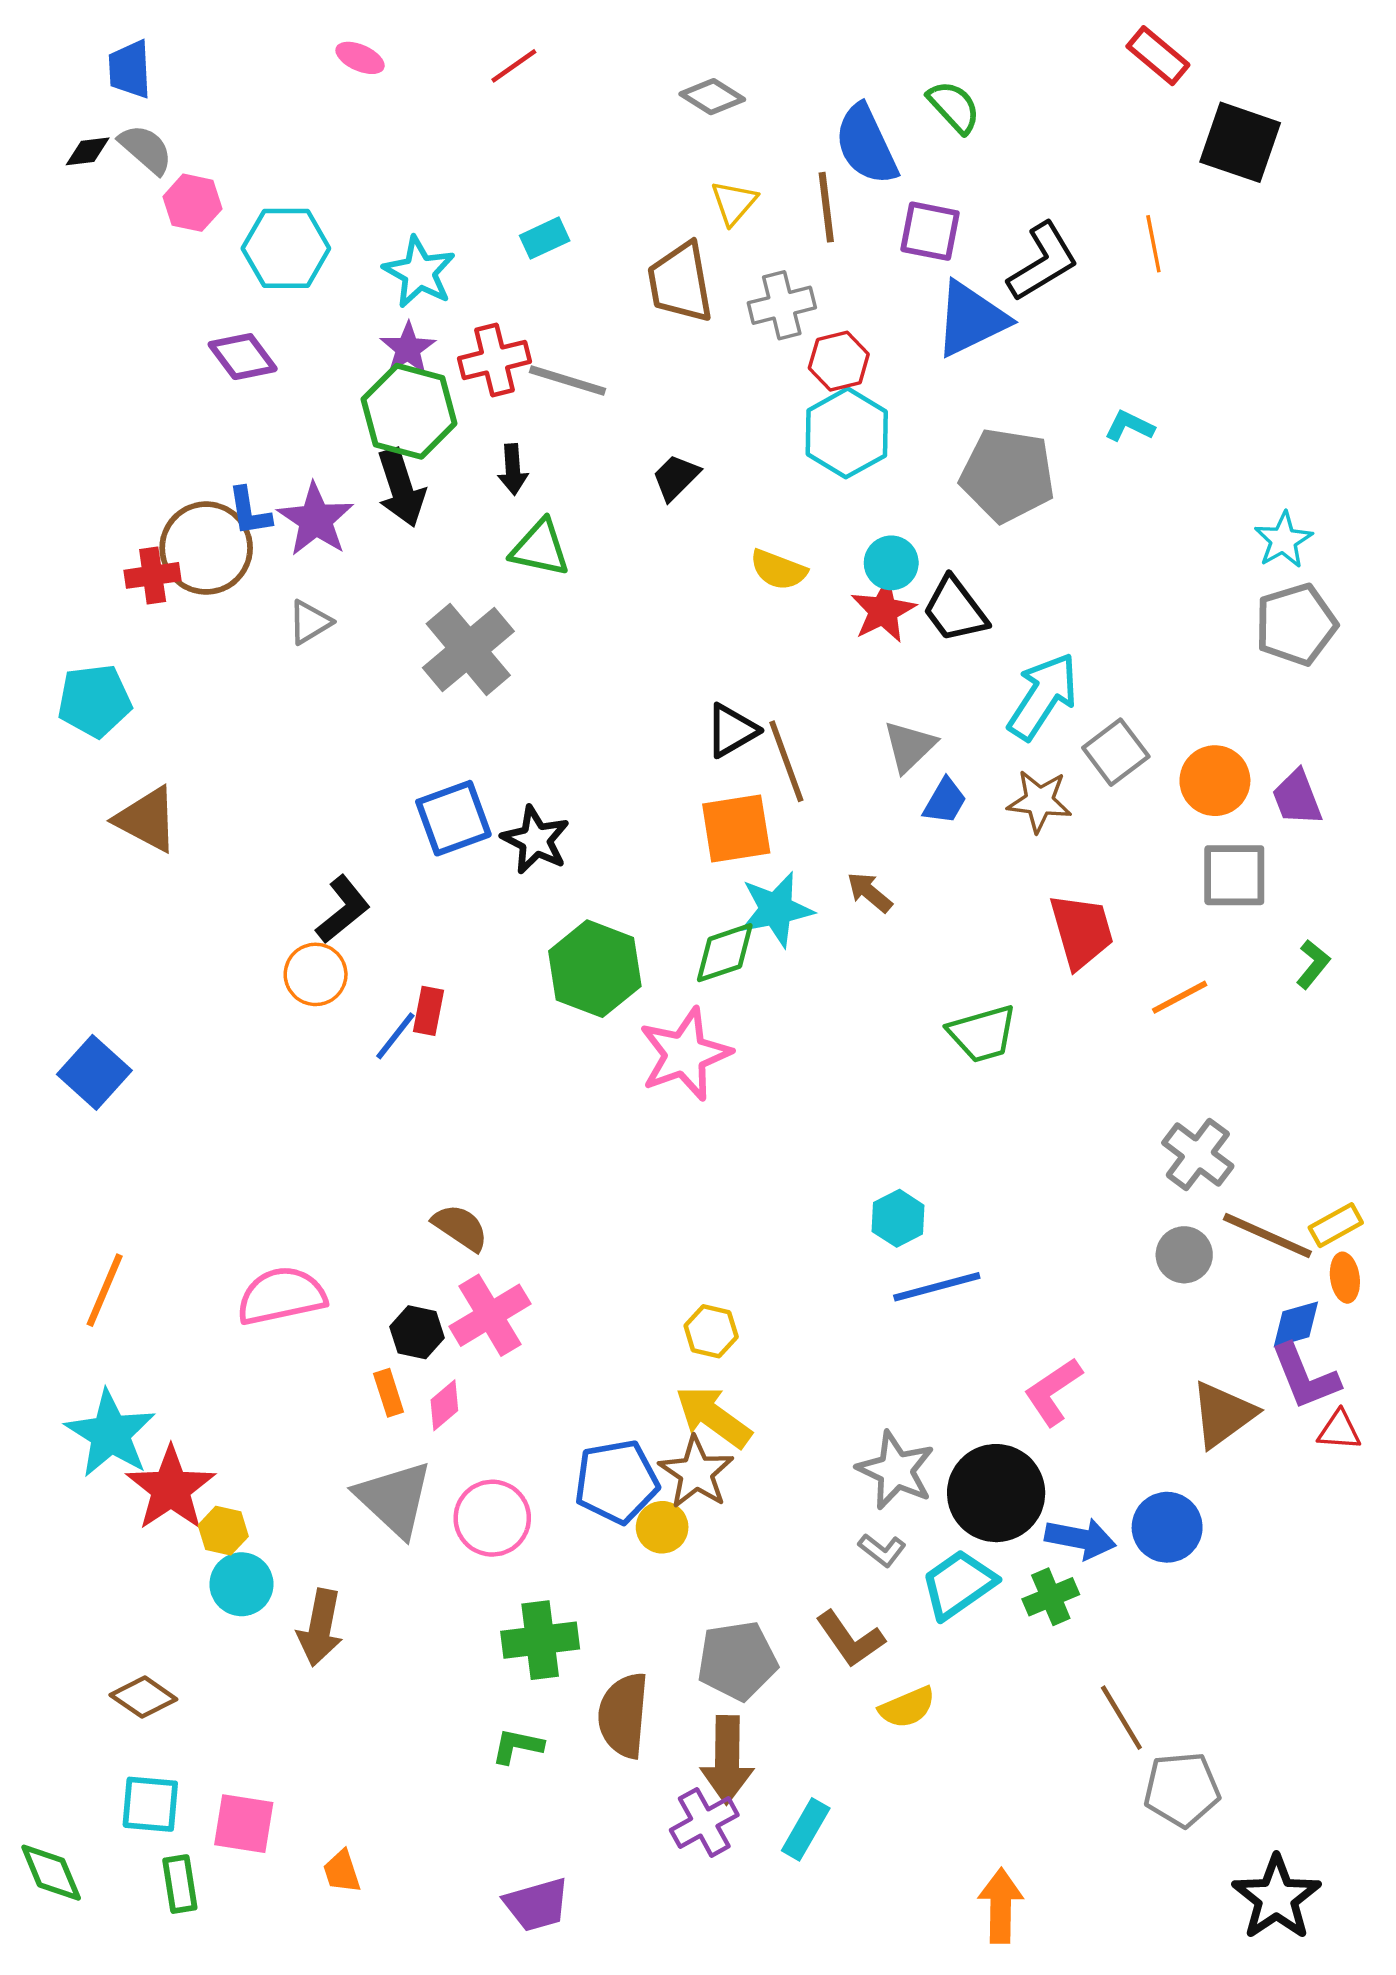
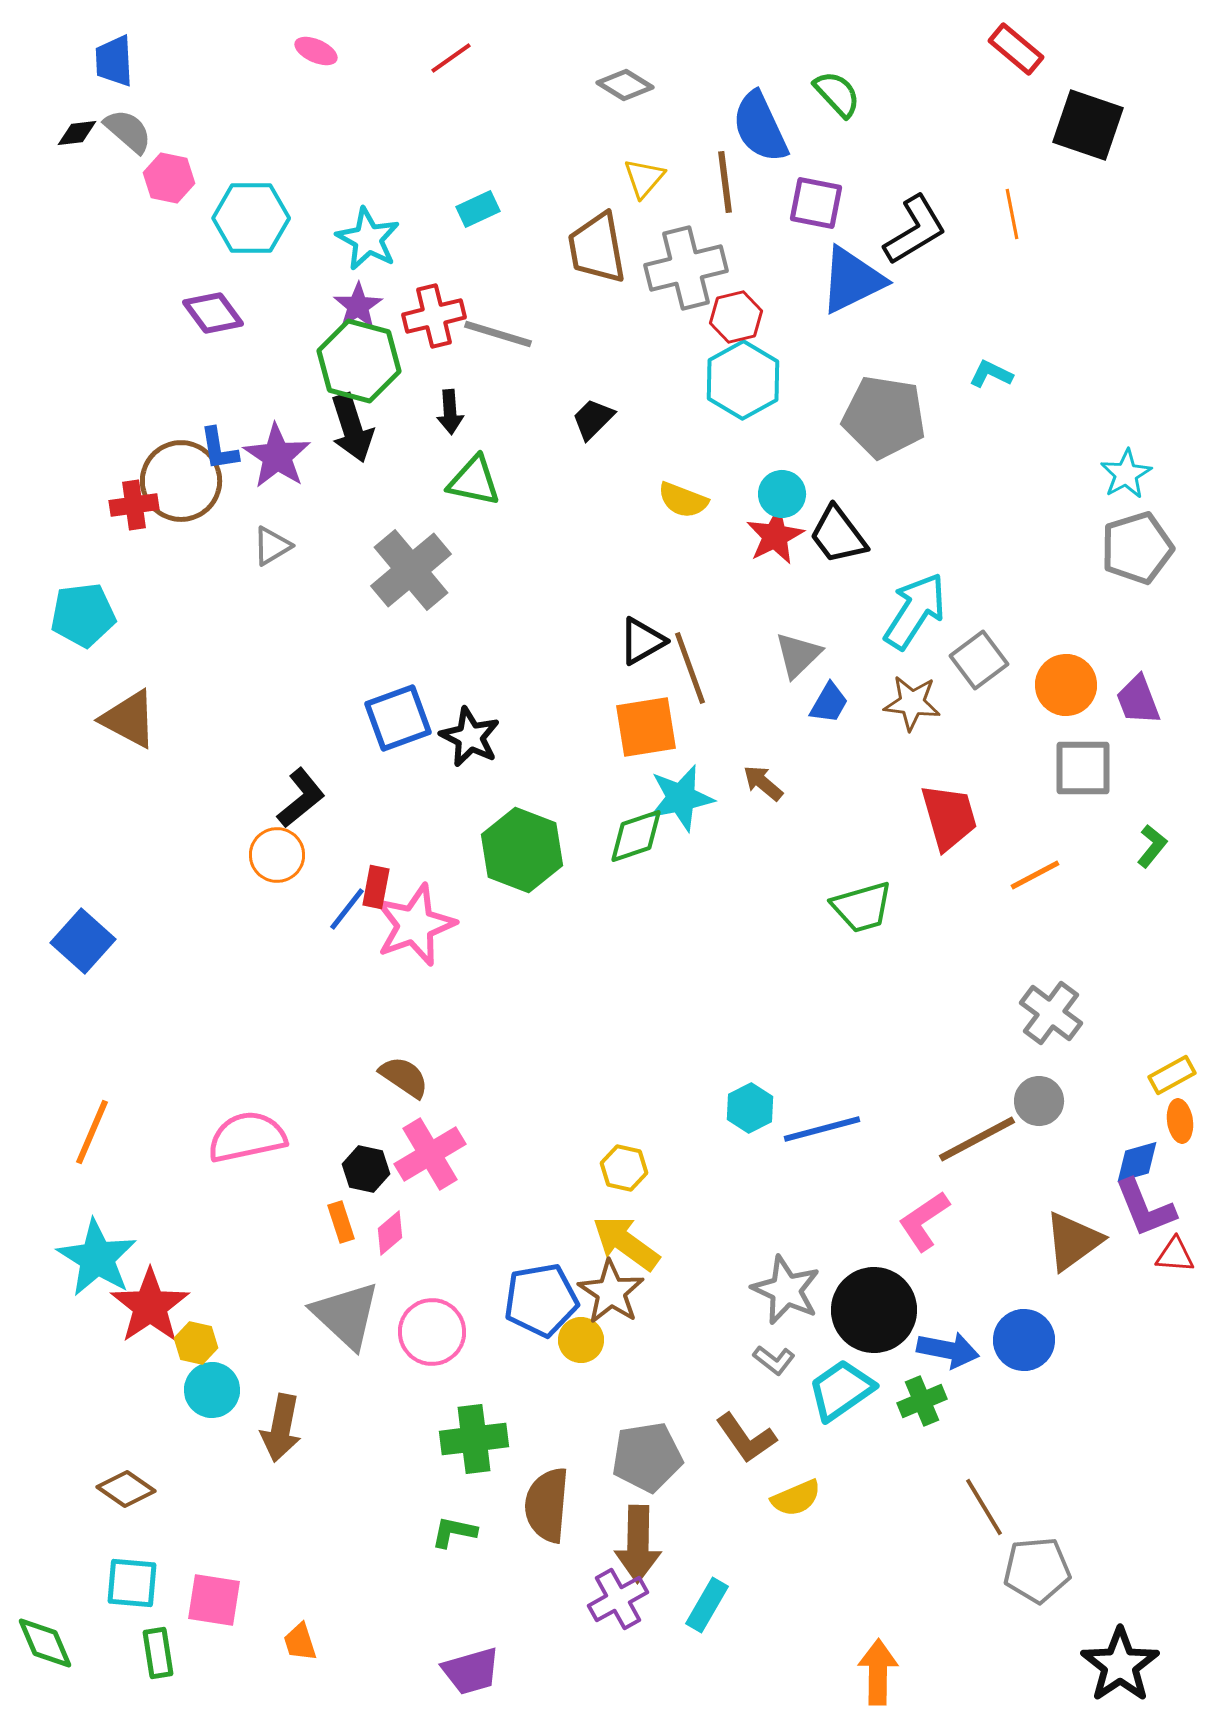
gray cross: (782, 305) -> (686, 268), size x1.4
pink star: (685, 1054) -> (415, 925), moved
cyan hexagon: (898, 1218) -> (750, 1108), moved
brown line: (1267, 1235) -> (977, 1139), moved, turned -52

